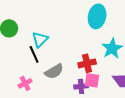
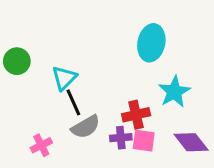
black line: (34, 54) -> (73, 102), moved
purple cross: (81, 86) -> (121, 138), moved

